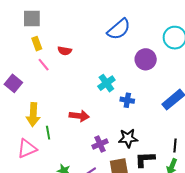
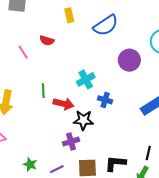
yellow rectangle: (37, 44) -> (69, 15), moved
red arrow: (79, 116) -> (64, 104), moved
green line: (48, 133) -> (43, 91), moved
black star: (128, 138) -> (83, 120), moved

